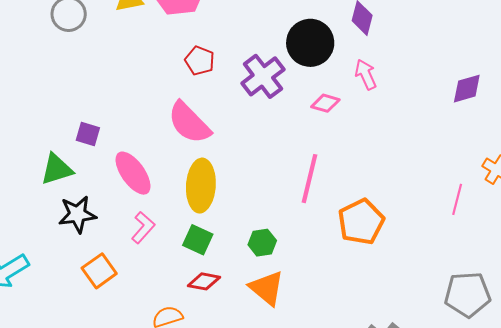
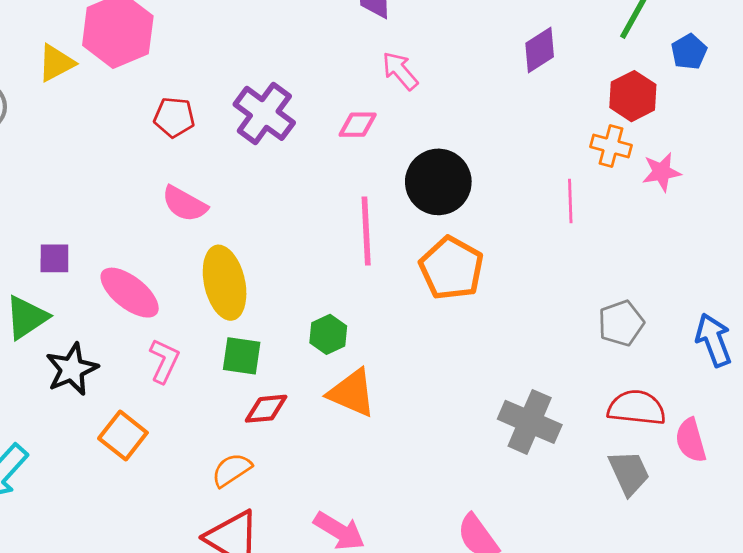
black circle: (310, 43) -> (438, 182), moved
pink semicircle: (189, 123) -> (184, 204), size x0.7
gray pentagon: (467, 295) -> (621, 323), size x0.7

